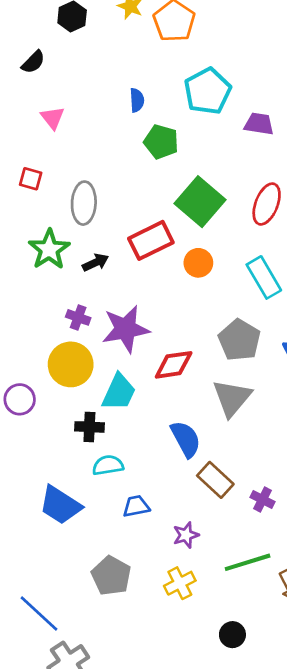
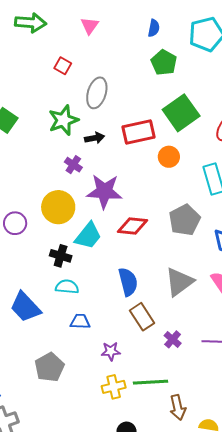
purple cross: (78, 317) -> (73, 165), moved
gray triangle: (232, 398) -> (179, 282), moved
yellow cross: (180, 583) -> (114, 387), moved

